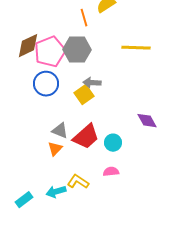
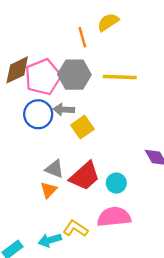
yellow line: (136, 48) -> (120, 77), moved
gray arrow: (92, 83) -> (64, 110), moved
pink semicircle: (111, 172) -> (114, 217), size x1.8

